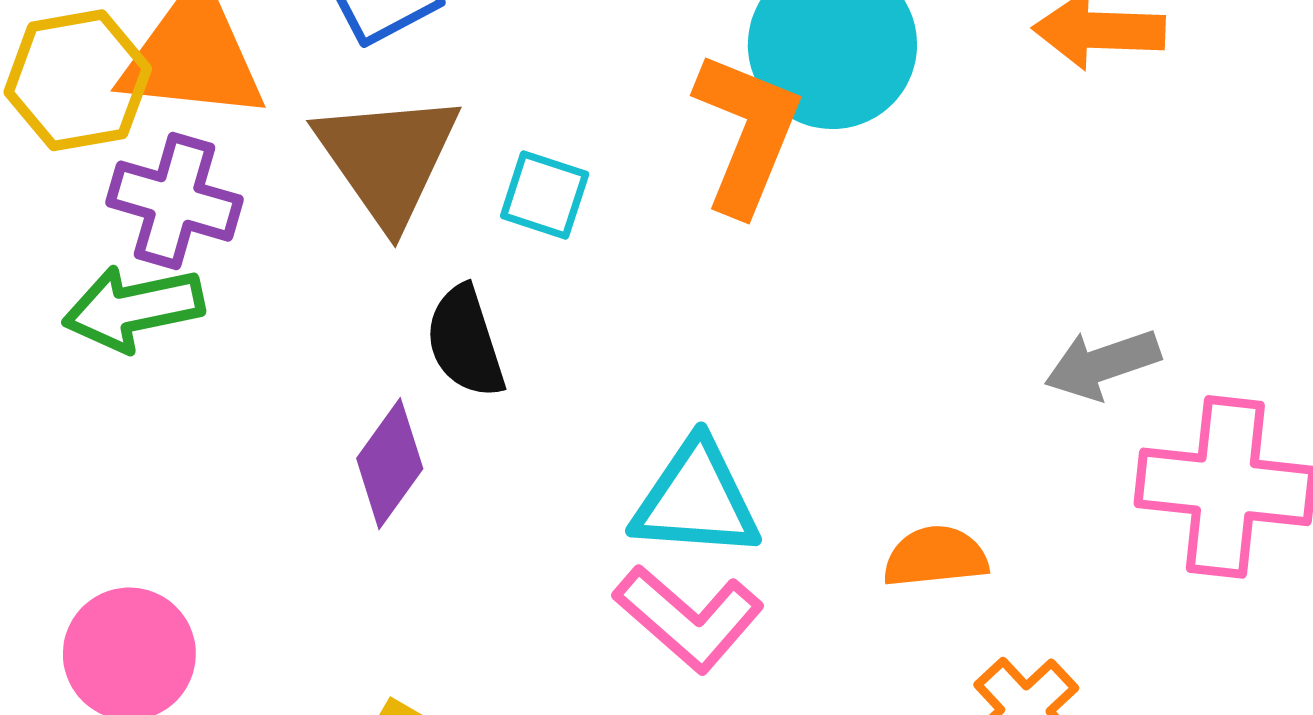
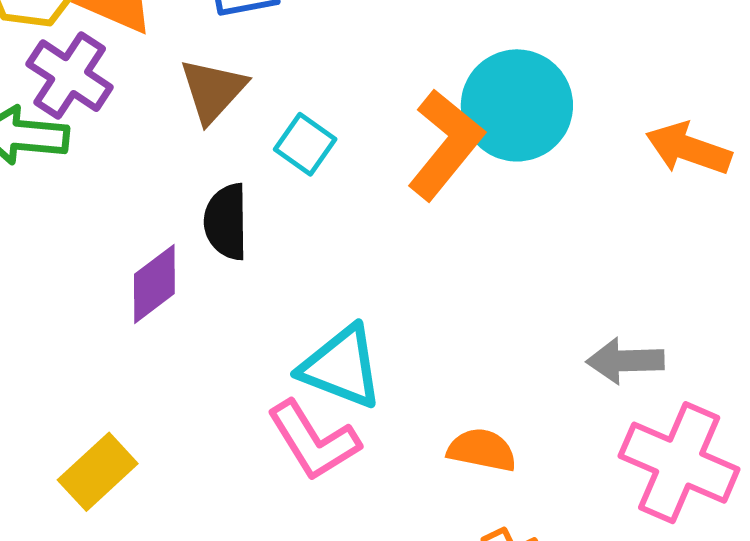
brown triangle: (388, 159) -> (213, 90), size x0.7

